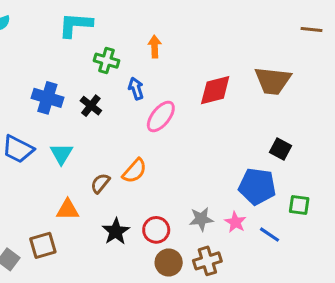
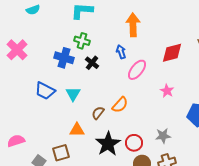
orange arrow: (155, 47) -> (133, 25), size x1.6
green cross: (106, 61) -> (82, 41), moved
pink star: (235, 222) -> (167, 91), moved
black star: (116, 231) -> (108, 144), size x1.4

